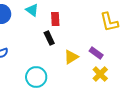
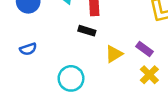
black rectangle: (49, 38) -> (87, 31), turned -48

